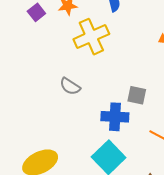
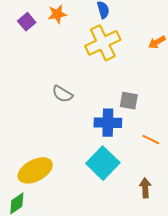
yellow cross: (91, 37) -> (103, 43), moved

